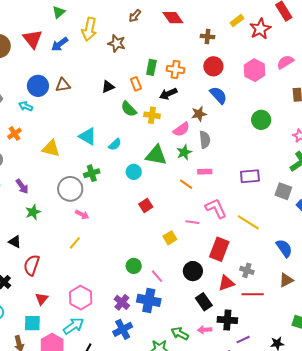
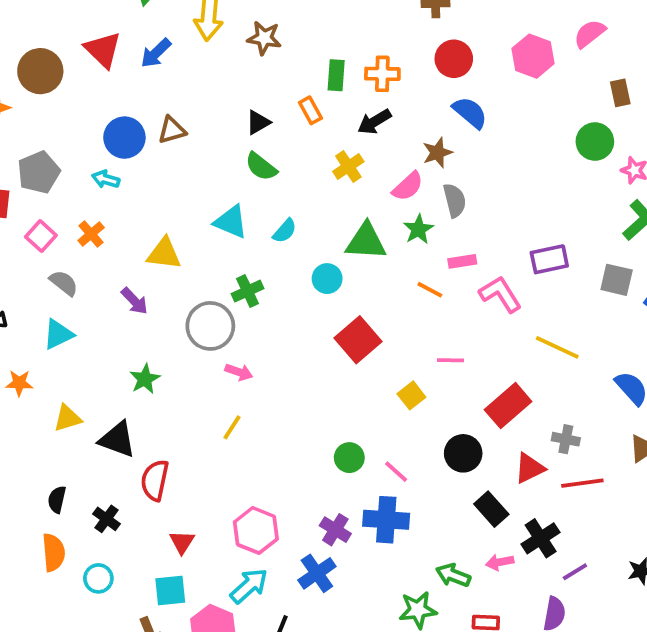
green semicircle: (129, 109) -> (261, 167), moved
yellow cross: (152, 115) -> (348, 167), turned -35
green circle: (261, 120) -> (595, 142), moved
purple arrow: (22, 186) -> (135, 301), moved
red square: (146, 206) -> (358, 340), size x1.6
pink L-shape: (216, 208) -> (500, 294), moved
black triangle: (15, 242) -> (117, 440), size x1.5
red rectangle: (219, 249) -> (508, 406), turned 35
black cross: (227, 320) -> (541, 538), turned -30
blue cross: (123, 329) -> (317, 573), moved

